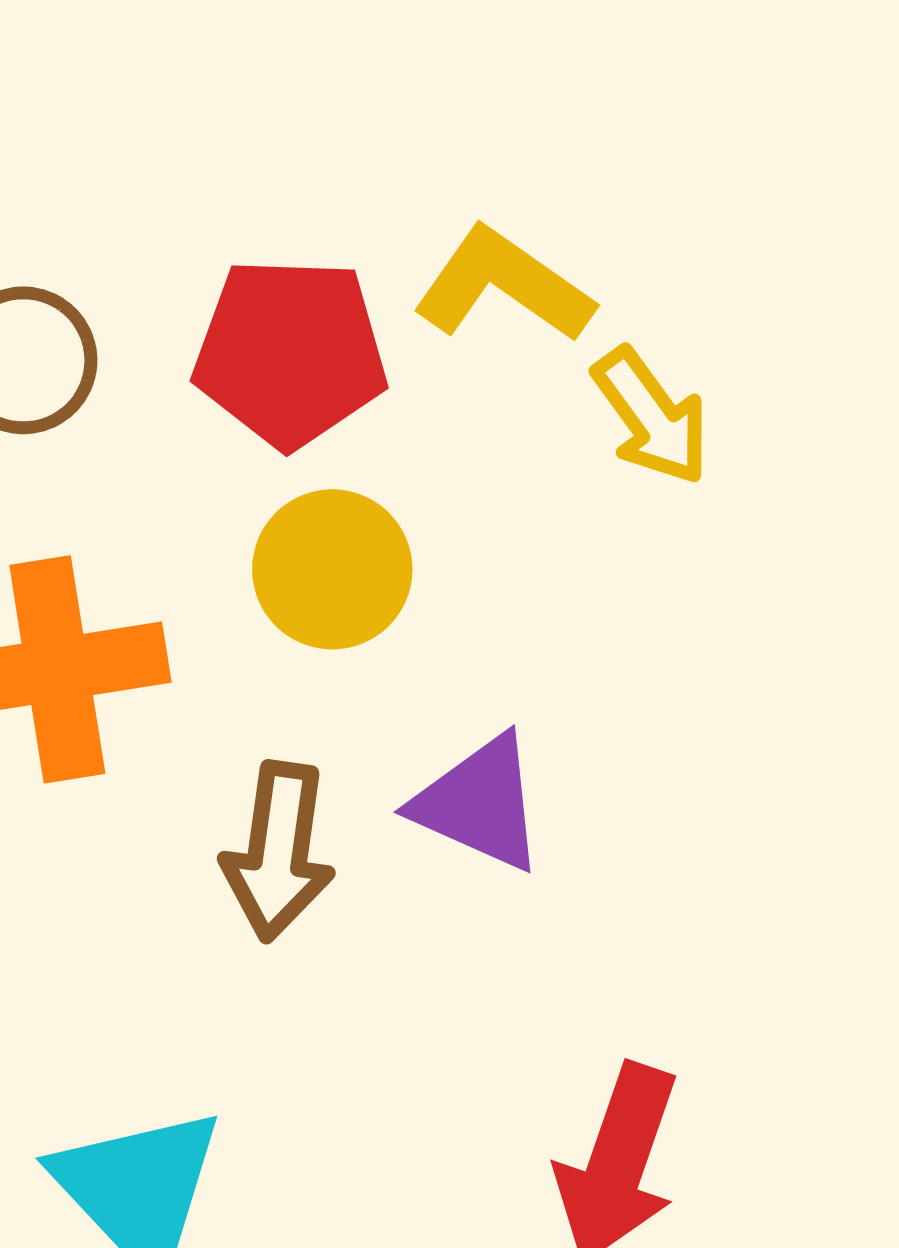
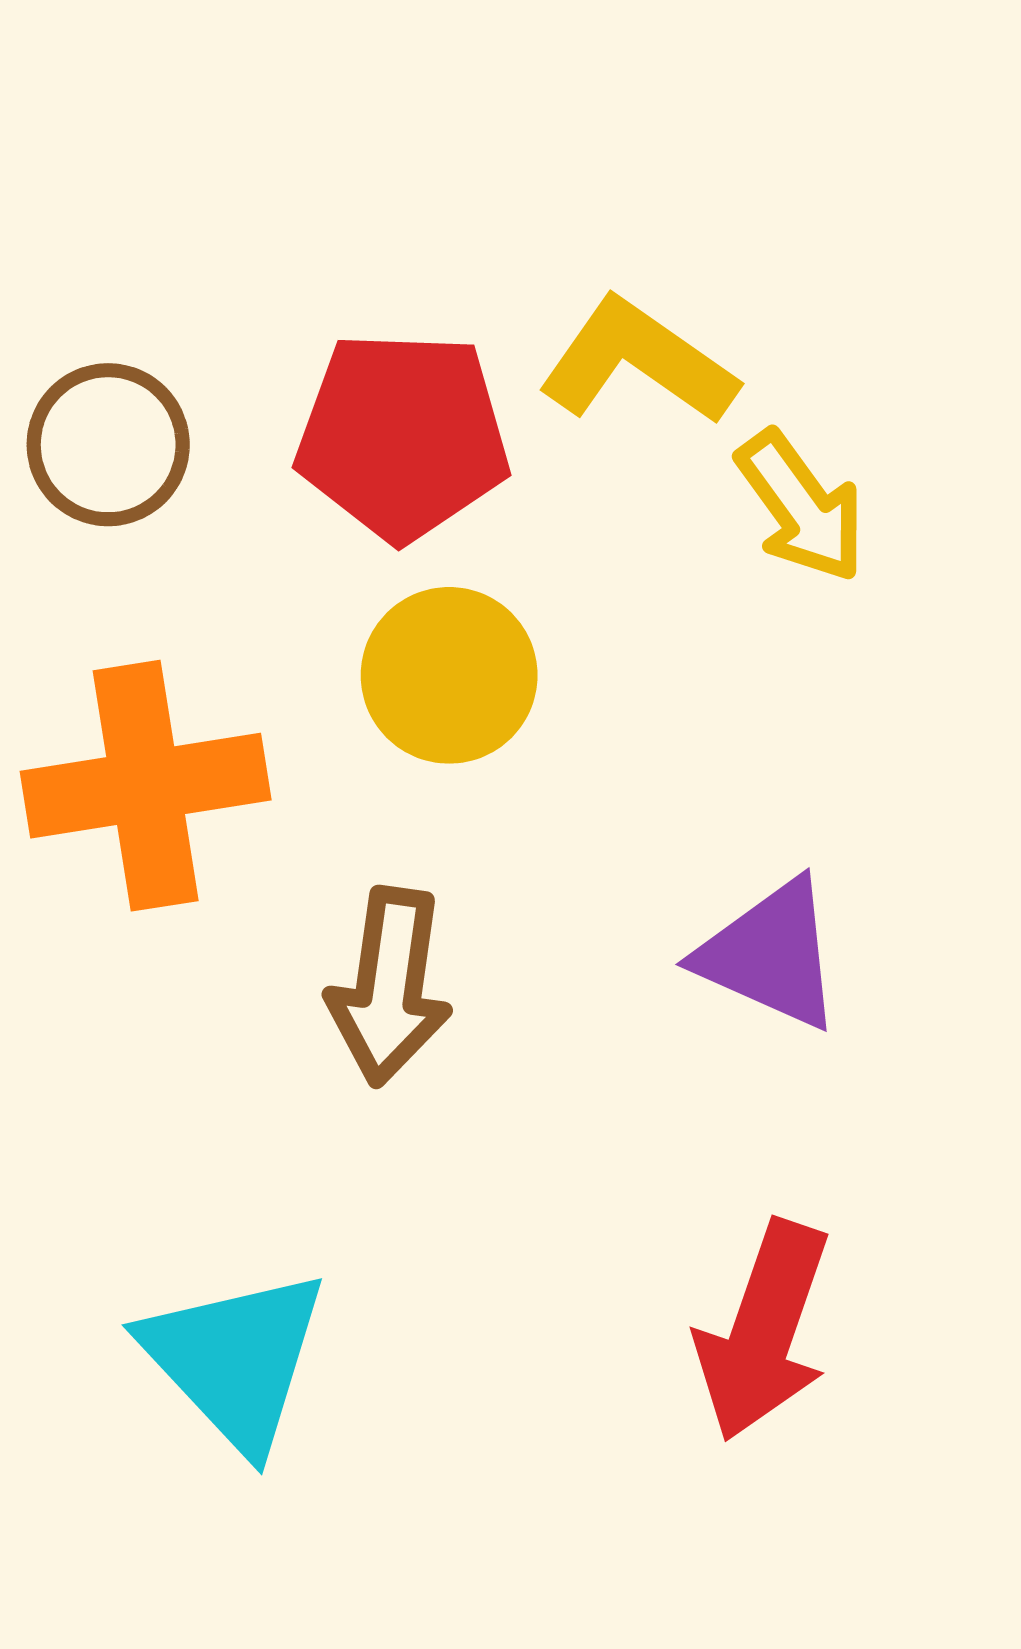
purple triangle: (479, 803) -> (770, 955), moved

